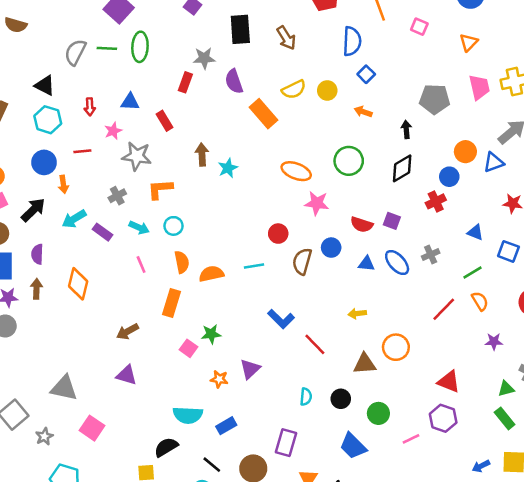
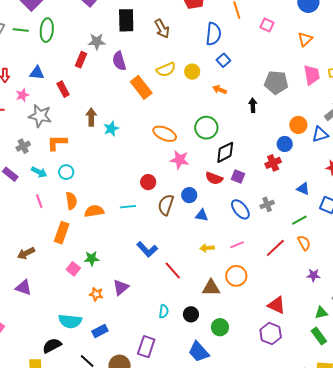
black diamond: (402, 168) -> (225, 152), moved
blue triangle: (366, 264) -> (202, 215), moved
pink line: (411, 439) -> (237, 245), moved

